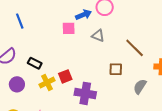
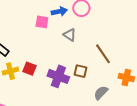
red square: (65, 76) -> (30, 69), turned 32
purple cross: (85, 93) -> (58, 76), moved

